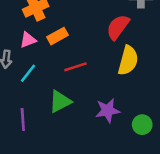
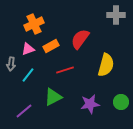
red semicircle: (118, 27) -> (80, 39), moved
purple line: (23, 119) -> (24, 111), turned 54
green circle: (142, 125) -> (121, 102), moved

